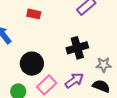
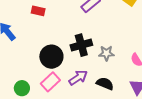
black circle: (32, 64) -> (51, 57), moved
gray star: (104, 65) -> (106, 53), moved

